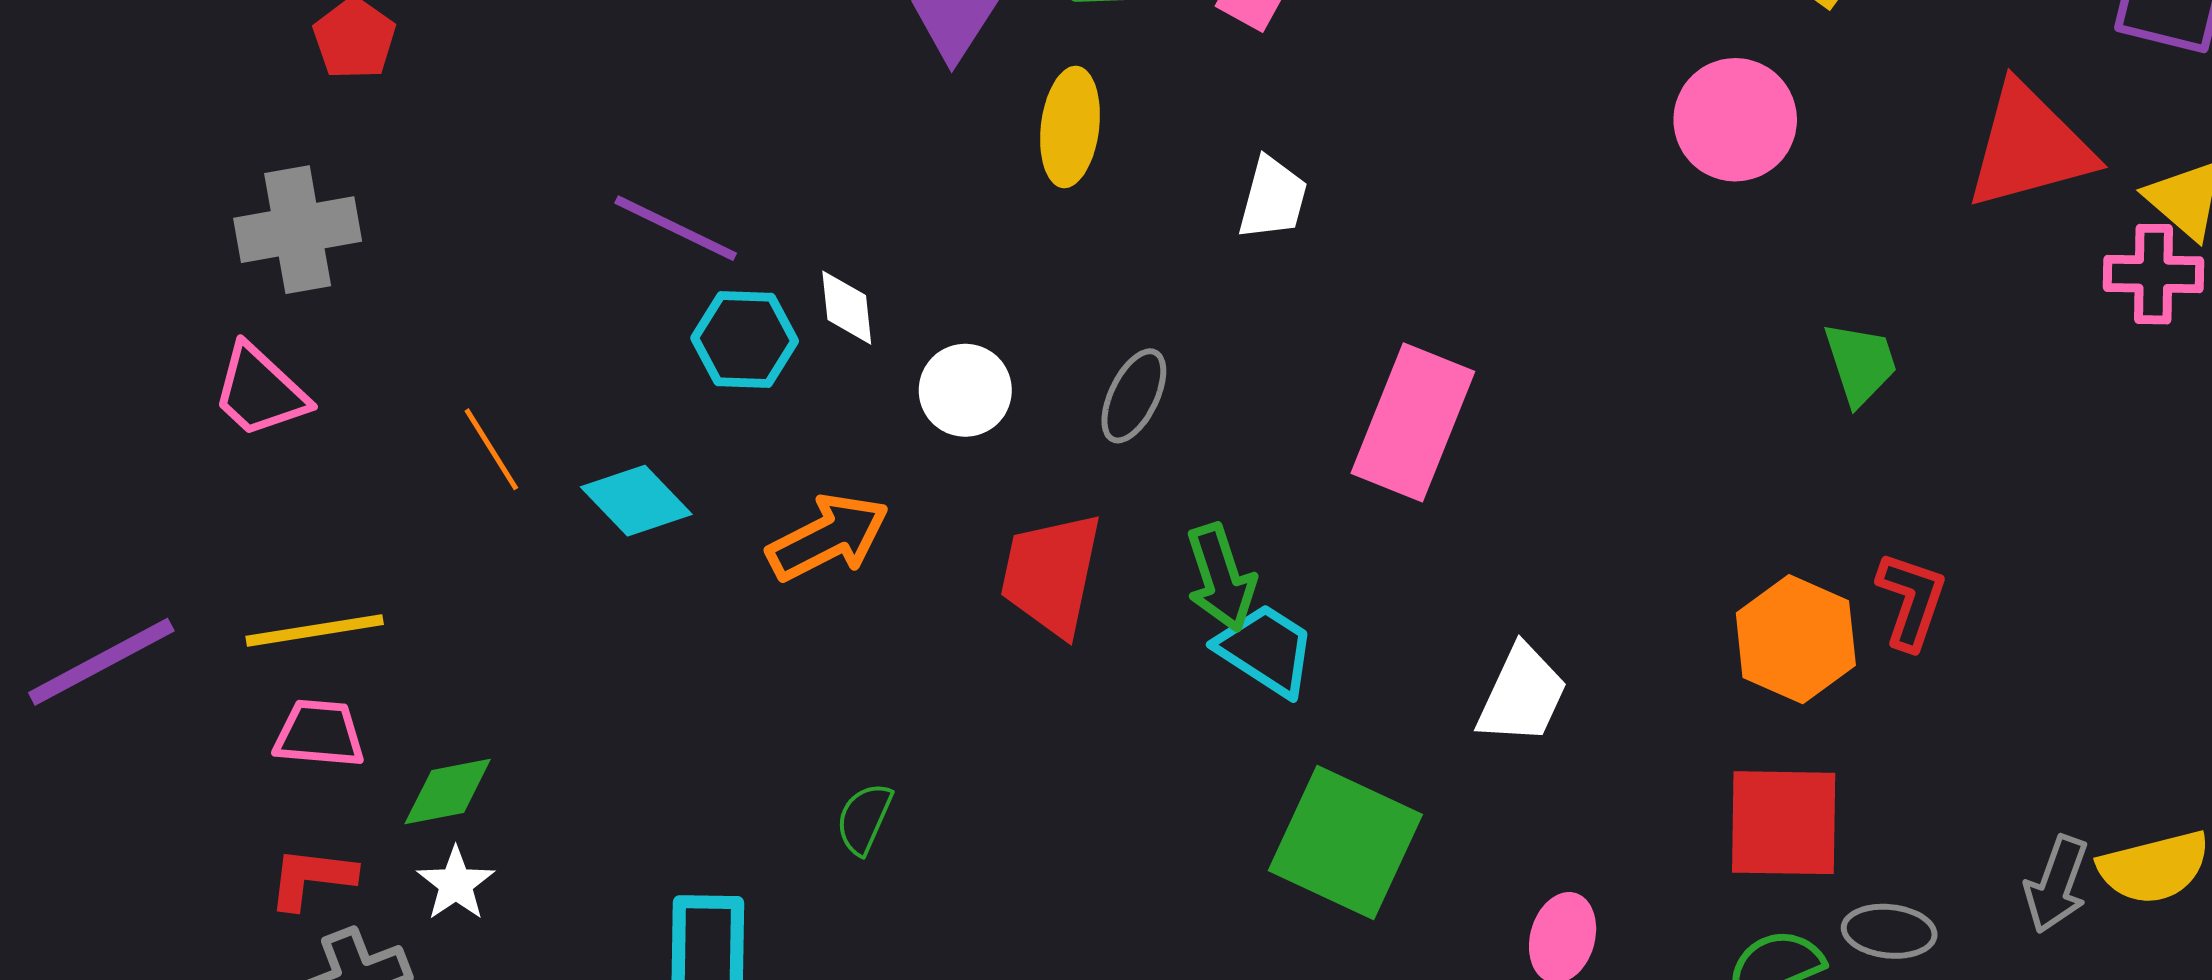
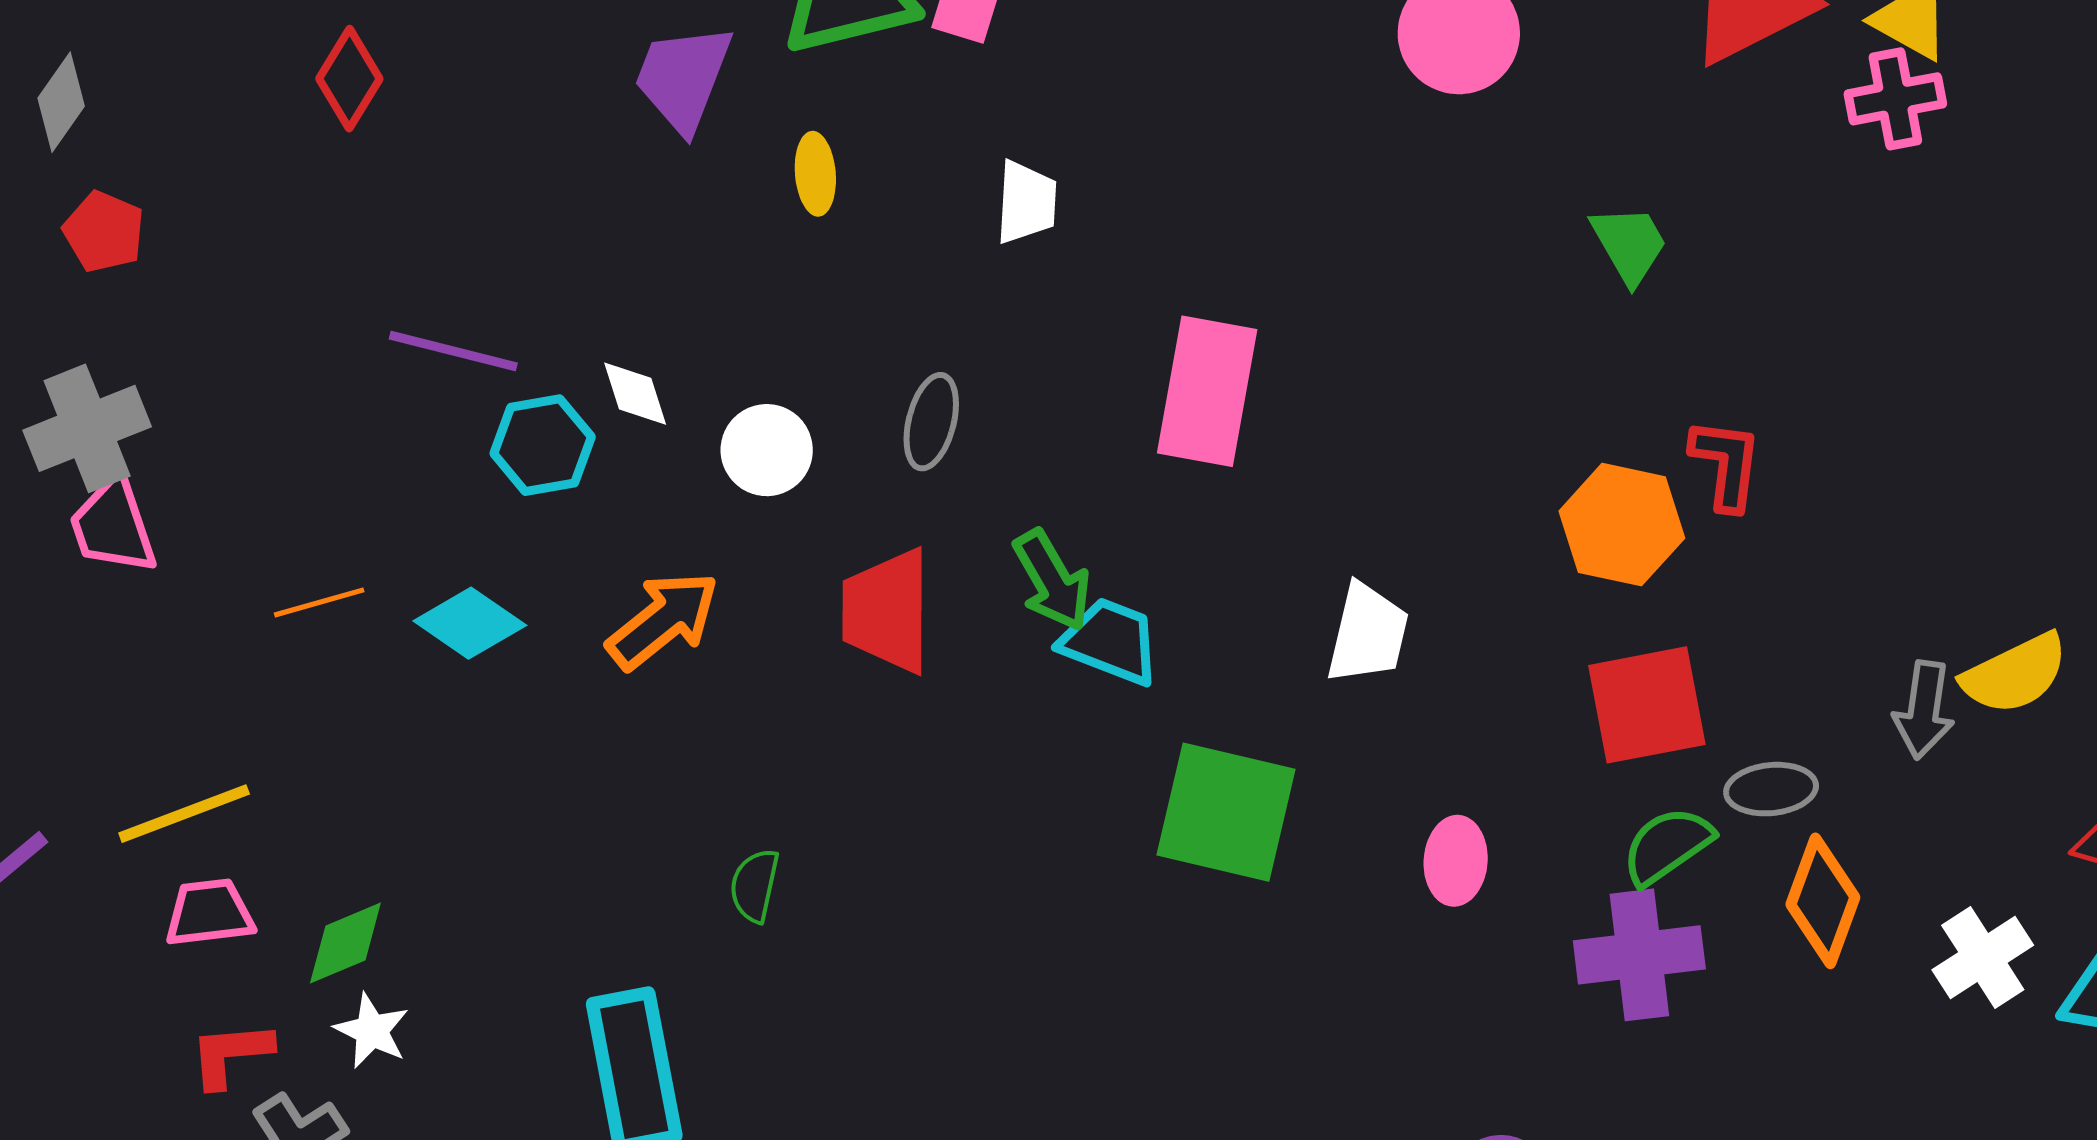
yellow ellipse: (1070, 127) -> (815, 174), size x0.7
pink trapezoid: (260, 391) -> (113, 525), moved, turned 40
orange line: (491, 449) -> (319, 602), turned -62

